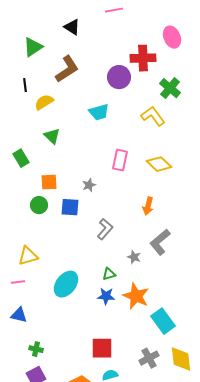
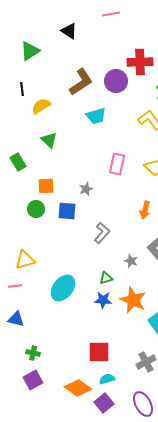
brown L-shape: (67, 69) -> (81, 82), moved

